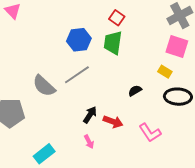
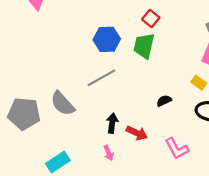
gray semicircle: (44, 86) -> (63, 104), moved
black arrow: (90, 115) -> (112, 123), turned -30

